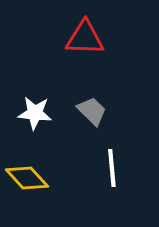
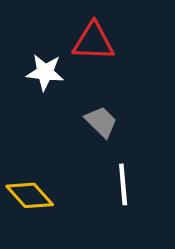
white star: (35, 113) -> (45, 72), moved

